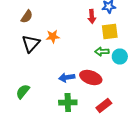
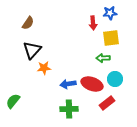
orange star: (53, 36) -> (44, 68), moved
cyan circle: (120, 56) -> (115, 79), moved
green semicircle: (23, 92) -> (13, 101), moved
red rectangle: (104, 106) -> (107, 103), moved

